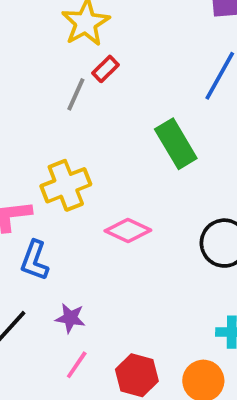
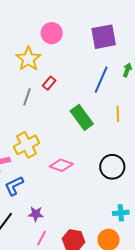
red rectangle: (106, 69) -> (49, 83), moved
blue L-shape: (35, 260) -> (14, 186), turned 50

